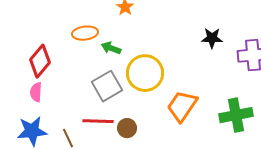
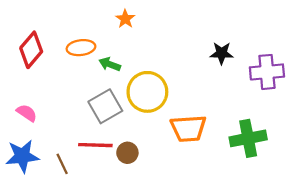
red diamond: (40, 61) -> (31, 50), moved
pink semicircle: (36, 92) -> (27, 113), turned 120
orange trapezoid: (182, 106) -> (188, 128), turned -128

